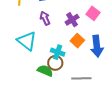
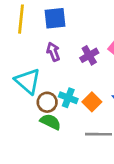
orange square: (77, 41) -> (92, 102), moved
brown circle: (55, 63) -> (47, 102), moved

